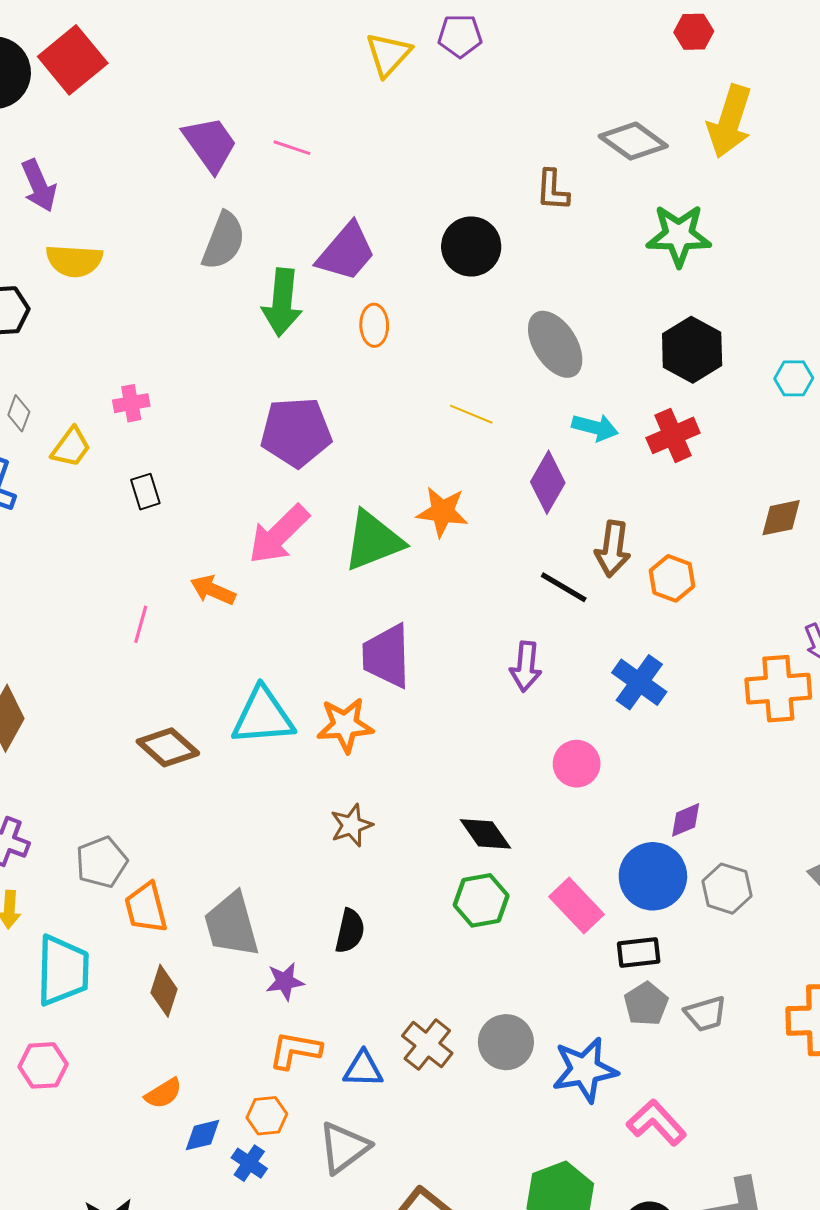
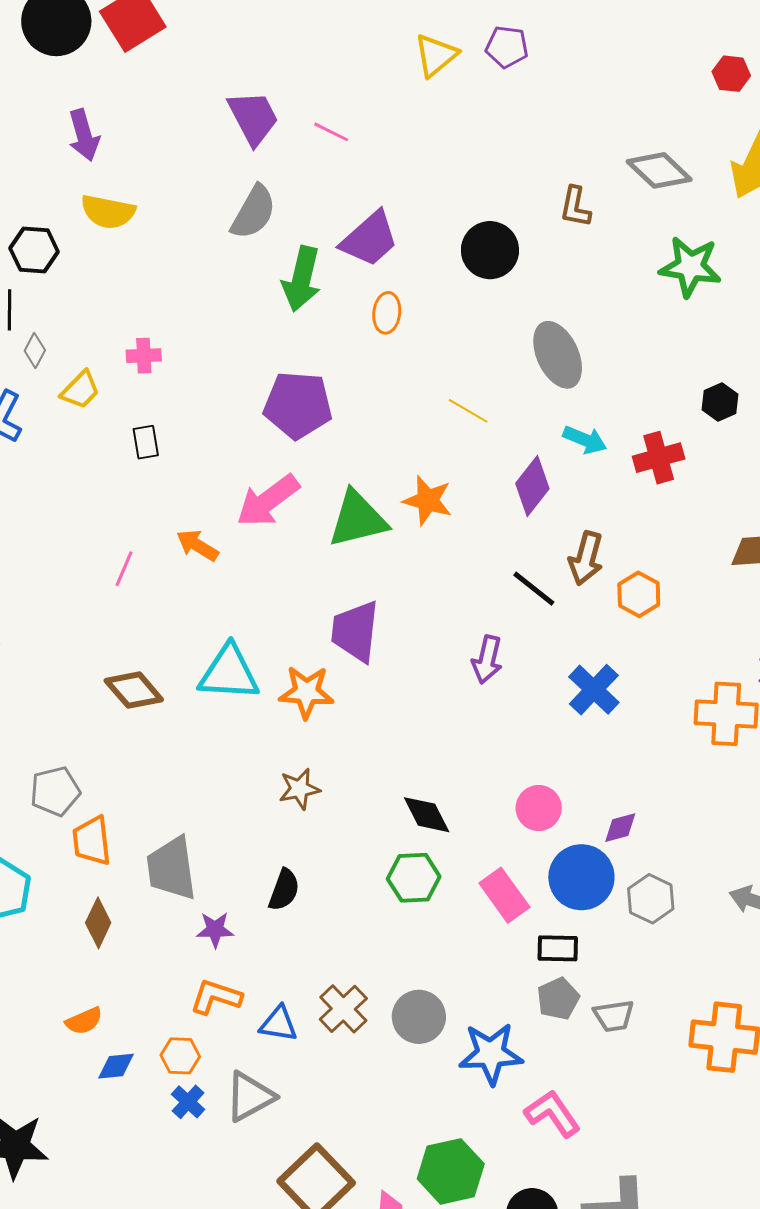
black hexagon: (692, 350) -> (720, 402), moved, size x0.6
pink circle: (577, 764) -> (539, 808), moved
blue cross: (249, 1163) -> (188, 1102), moved

